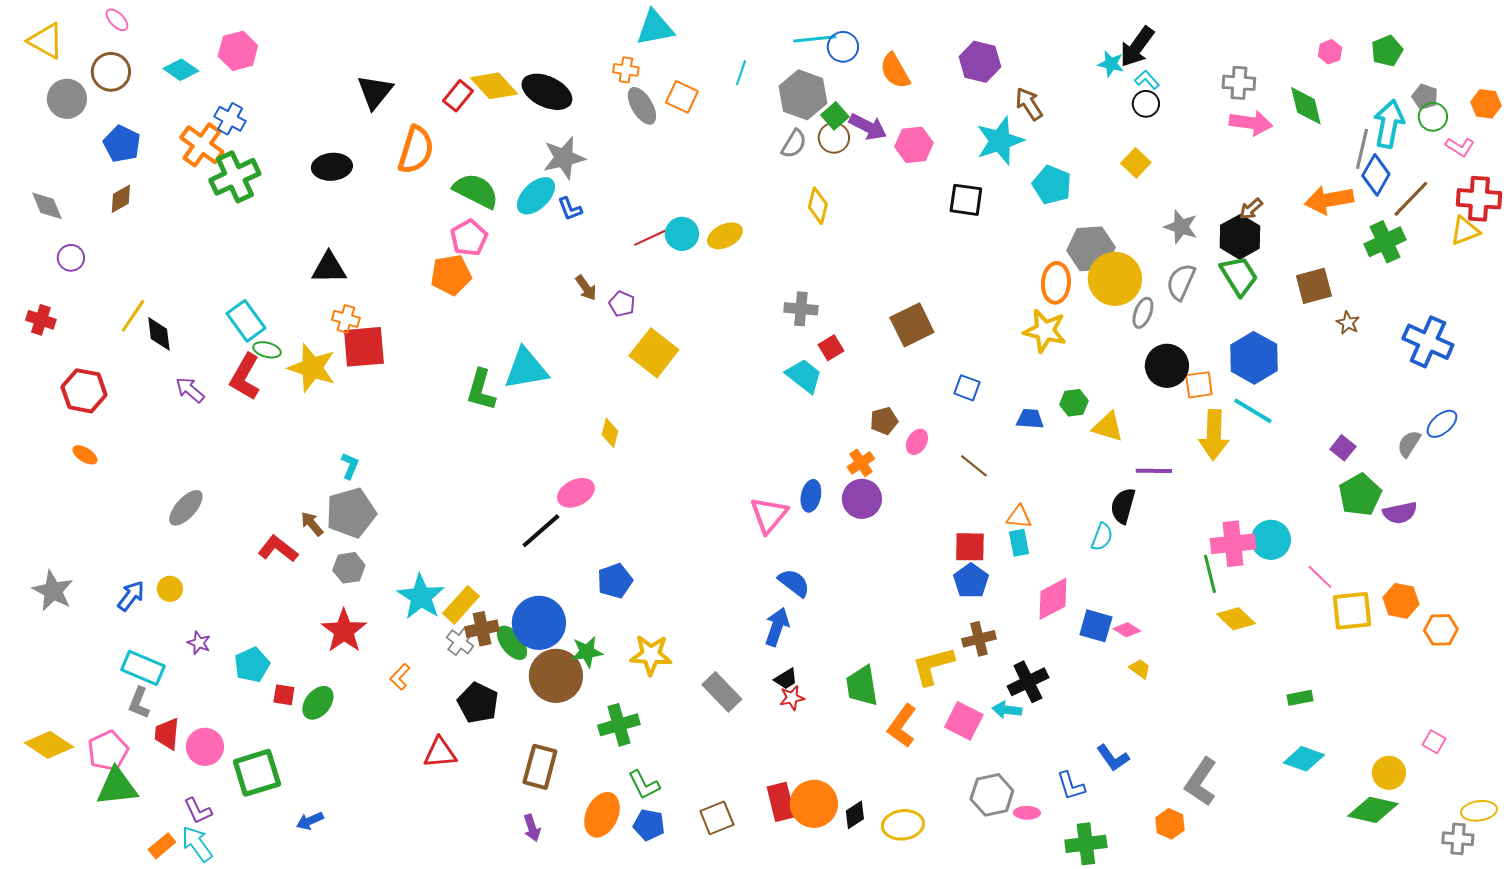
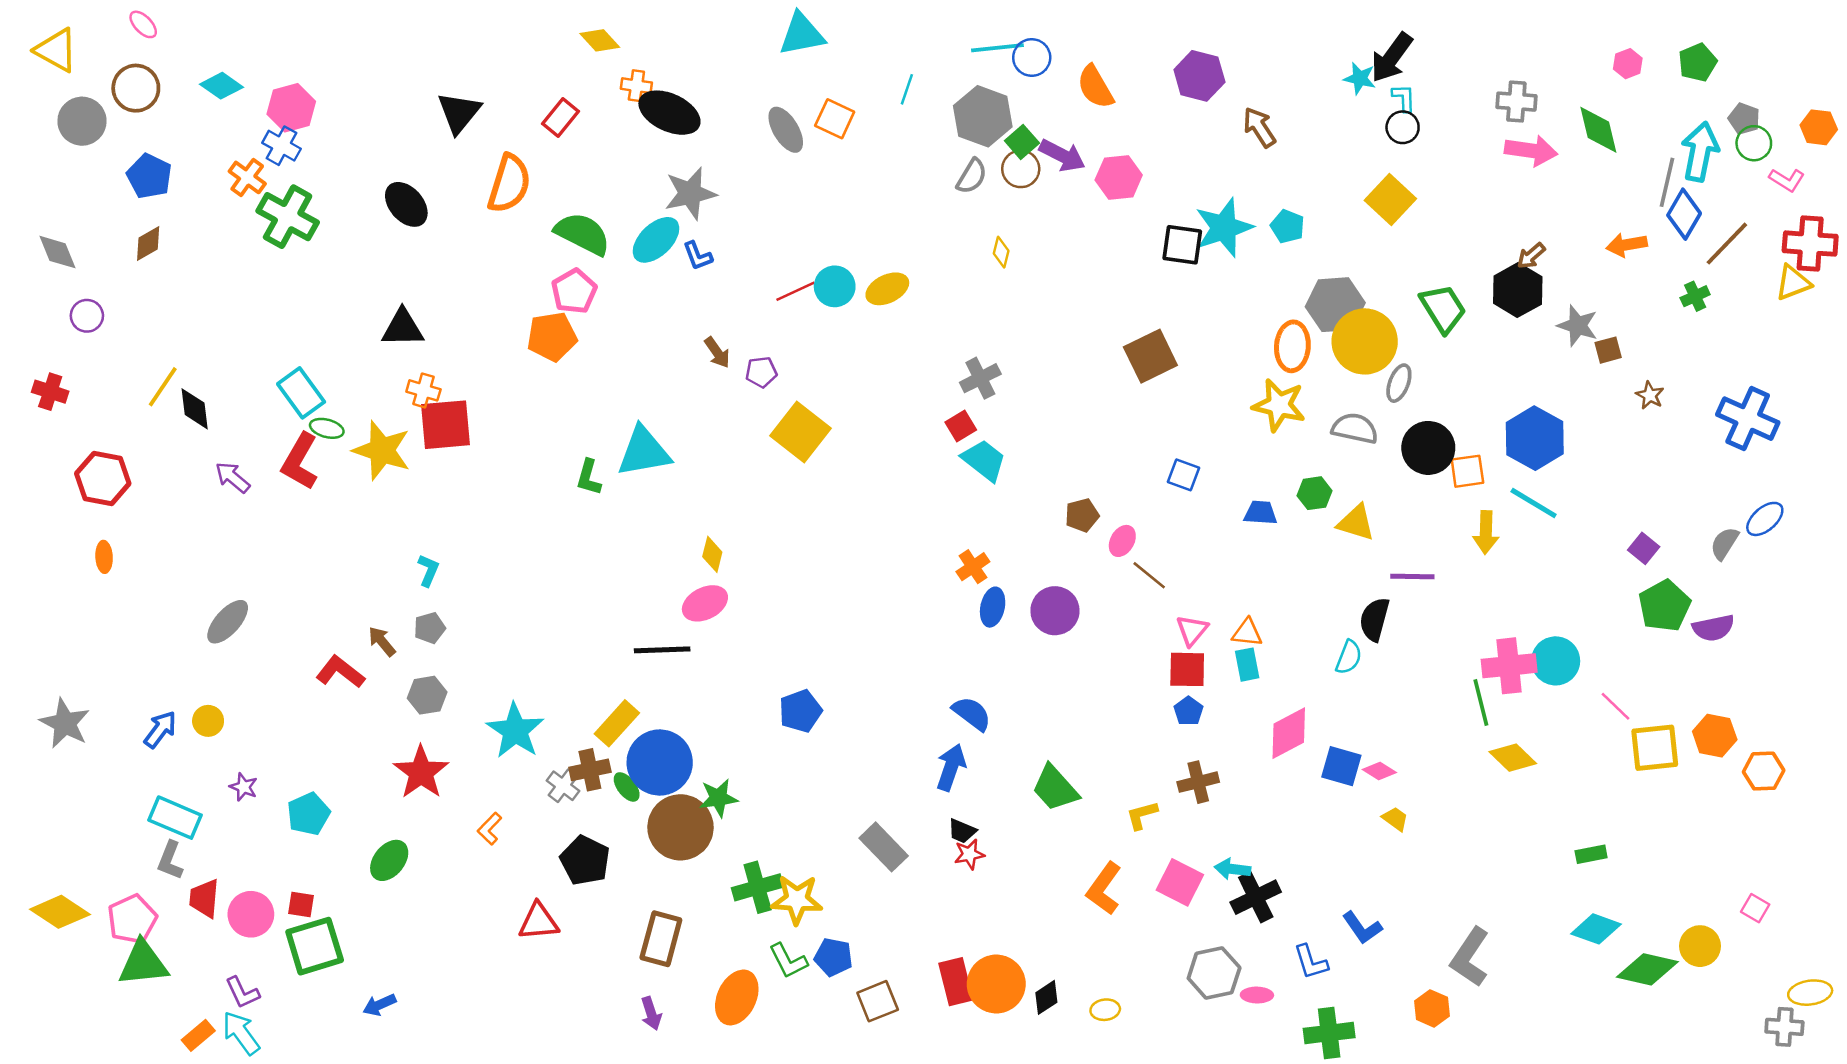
pink hexagon: (238, 51) -> (291, 108), moved
orange cross: (626, 70) -> (636, 86), moved
cyan L-shape: (1147, 80) -> (1404, 98), turned 40
yellow diamond: (494, 86) -> (600, 40), moved, size x0.7
cyan star: (1000, 141) -> (1224, 228), moved
orange cross: (202, 145) -> (247, 177), size x0.7
yellow square: (1136, 163) -> (1390, 199), size x1.4
black ellipse: (332, 167) -> (406, 204), turned 54
green cross: (235, 177) -> (288, 217), turned -36
cyan pentagon: (1052, 185) -> (1288, 226), size x0.7
orange arrow: (1329, 200) -> (1627, 245), size x0.7
yellow diamond: (818, 206) -> (1001, 252), size x0.7
gray star: (1181, 227) -> (1578, 326), moved
green cross: (1385, 242) -> (1695, 296), size x0.6
green trapezoid: (1239, 276) -> (1443, 308), moved
gray semicircle: (1181, 282) -> (1355, 428), moved, turned 78
brown square: (1314, 286) -> (1608, 350), size x0.6
purple pentagon: (622, 304) -> (761, 372), turned -30
gray cross: (801, 309) -> (980, 378), turned -32
brown square: (912, 325) -> (1150, 356), moved
red square: (831, 348) -> (961, 426), moved
green L-shape: (481, 390) -> (589, 477), size x0.7
yellow diamond: (610, 433) -> (712, 554), moved
yellow arrow: (1214, 435) -> (1486, 532), size x0.7
orange ellipse: (85, 455) -> (104, 557), turned 55
orange cross: (861, 463) -> (973, 567), moved
brown line: (974, 466) -> (1149, 575), moved
gray pentagon: (351, 513) -> (430, 628), size x0.5
pink triangle: (769, 515) -> (1192, 630), moved, size x0.7
black line: (541, 531) -> (662, 650), turned 39
blue pentagon: (615, 581) -> (800, 711), moved
blue pentagon: (971, 581) -> (1188, 711), size x0.7
yellow rectangle: (461, 605) -> (617, 723), moved
green ellipse: (512, 643) -> (627, 787), size x0.7
yellow star: (651, 655) -> (797, 900), moved
yellow L-shape: (933, 666) -> (1142, 815), size x0.6
black trapezoid: (786, 679) -> (962, 831), turned 55
black cross: (1028, 682) -> (1256, 897), moved
green trapezoid: (862, 686) -> (1055, 788), moved, turned -33
red square: (284, 695) -> (301, 904), moved
green diamond: (1373, 810) -> (1647, 969), moved
blue pentagon: (649, 825) -> (833, 957), moved
yellow ellipse: (903, 825) -> (1105, 1010), size x0.6

